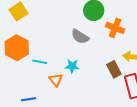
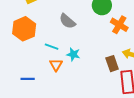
gray semicircle: (80, 37) -> (67, 21), moved
cyan line: (40, 62) -> (52, 47), moved

